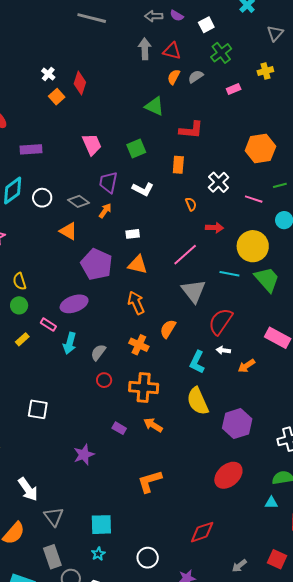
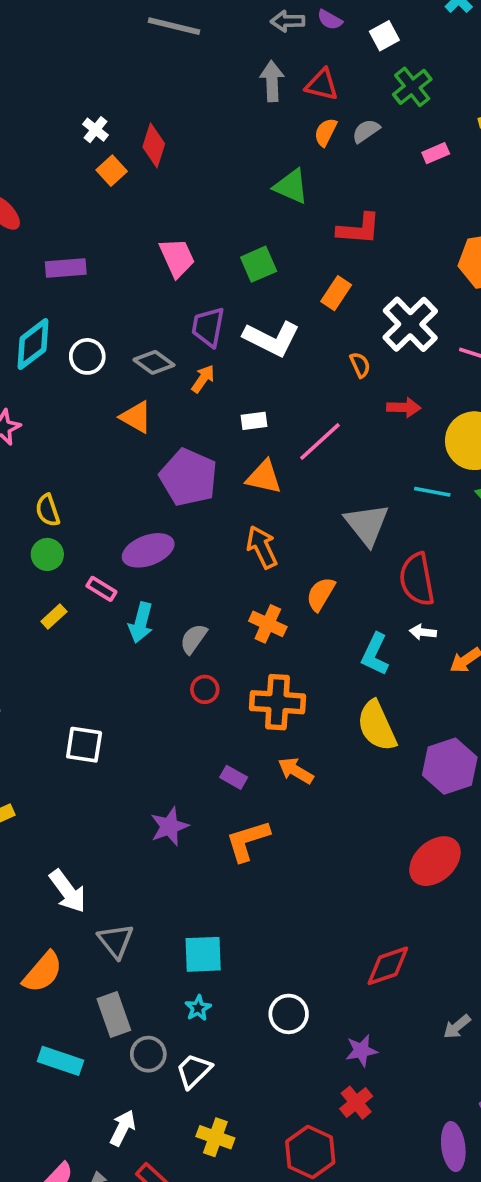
orange rectangle: (178, 165) -> (336, 293), turned 30
white cross: (219, 182) -> (410, 324), size x1.4
white L-shape: (143, 189) -> (272, 339), size x1.4
pink line: (185, 255) -> (320, 442), moved
red semicircle: (221, 321) -> (417, 579), turned -44
orange L-shape: (150, 481) -> (248, 841), moved

